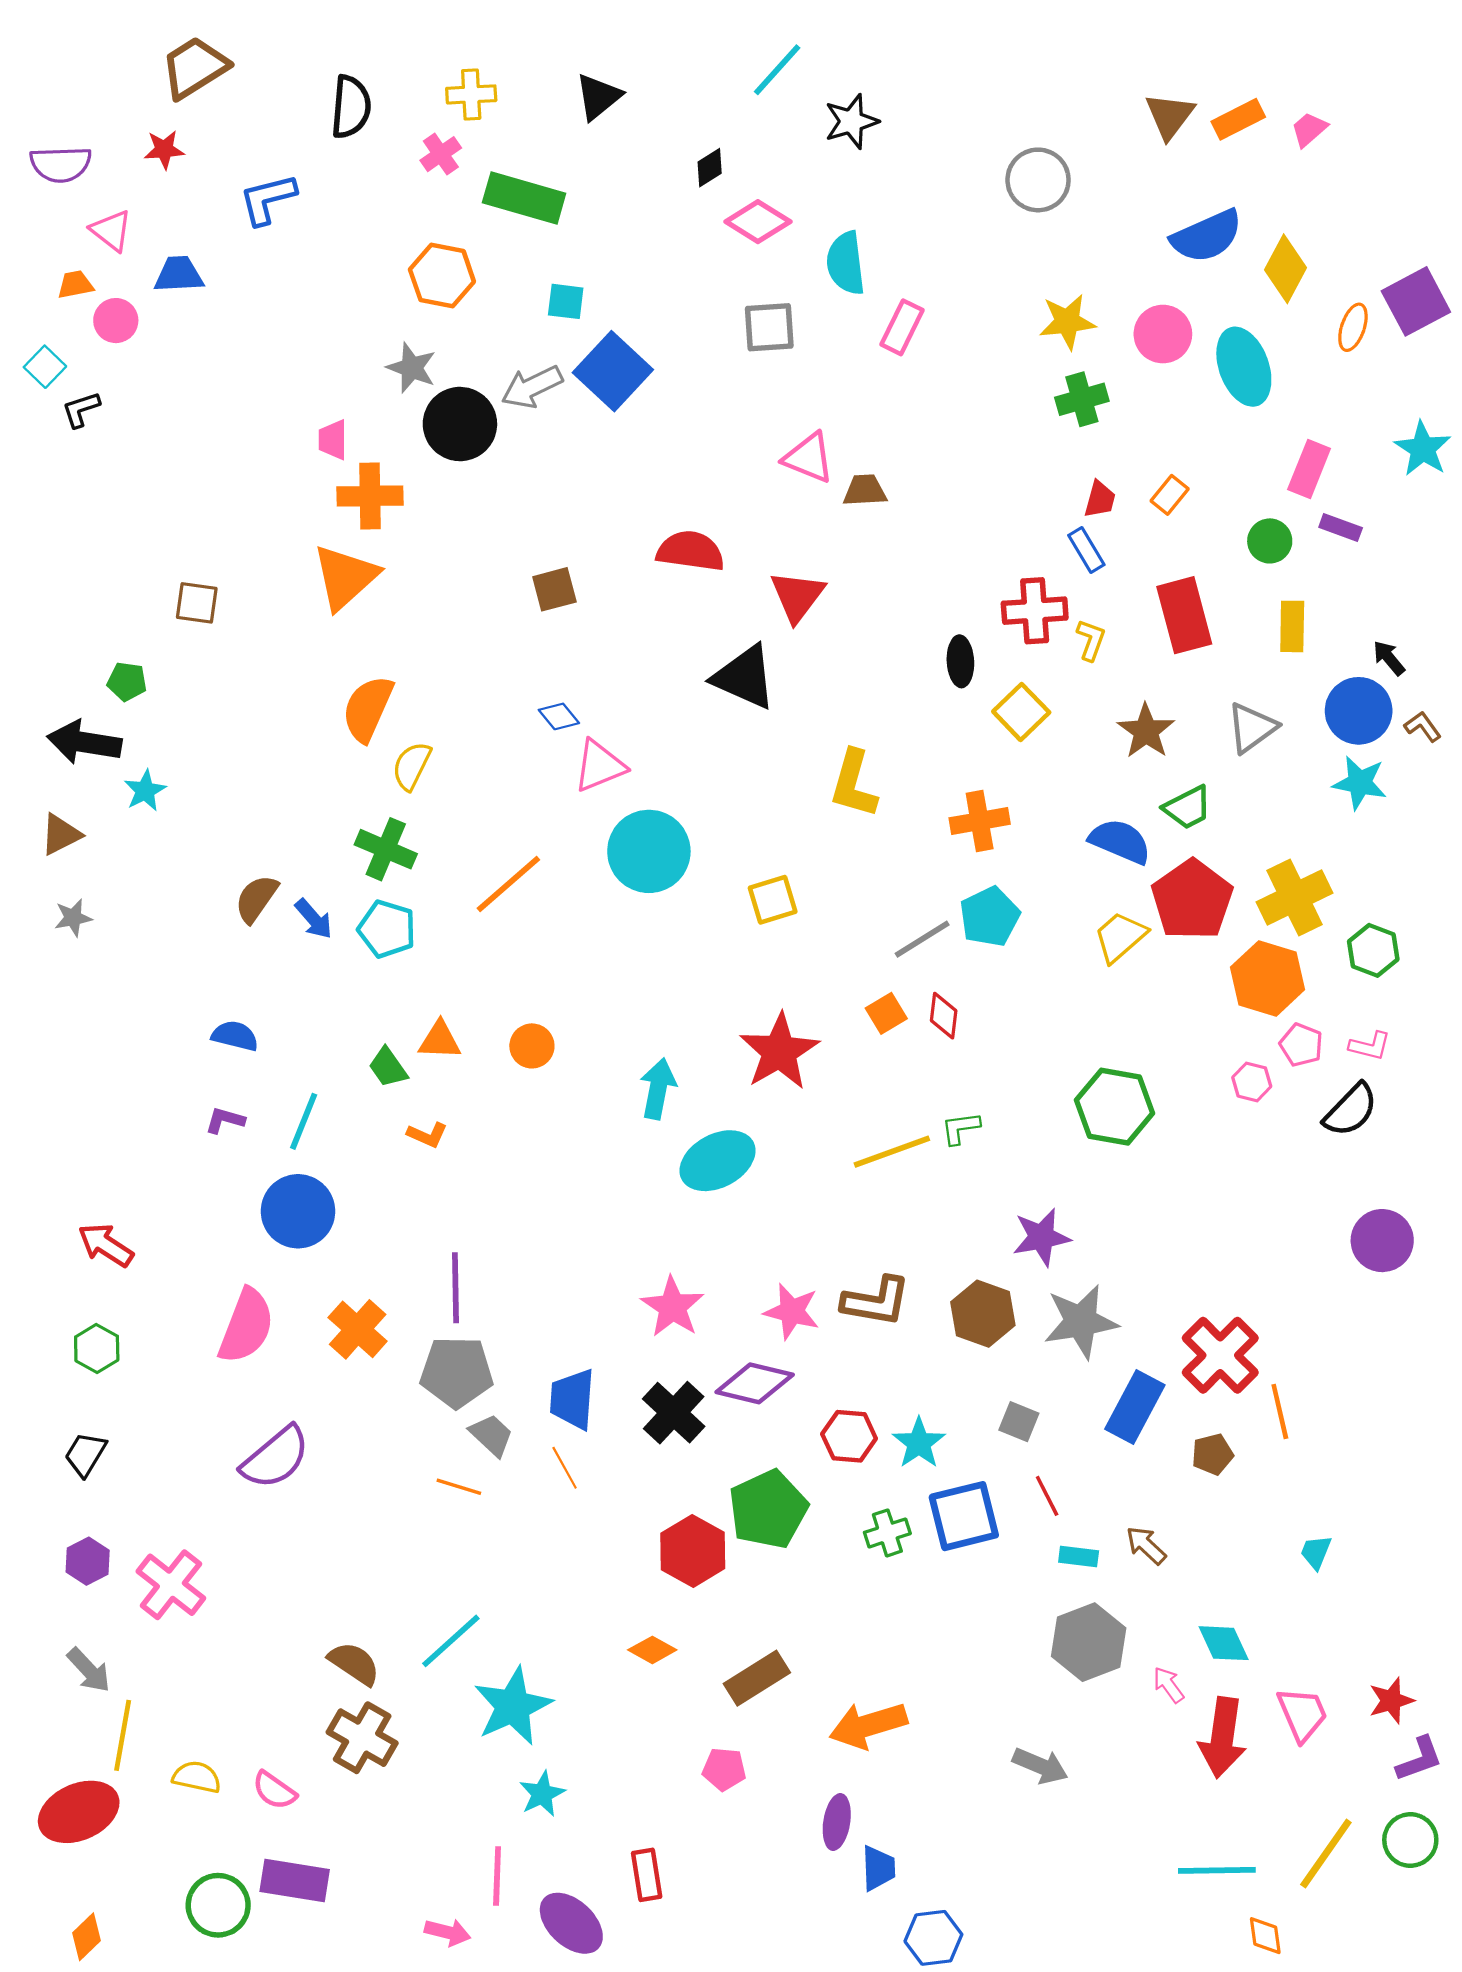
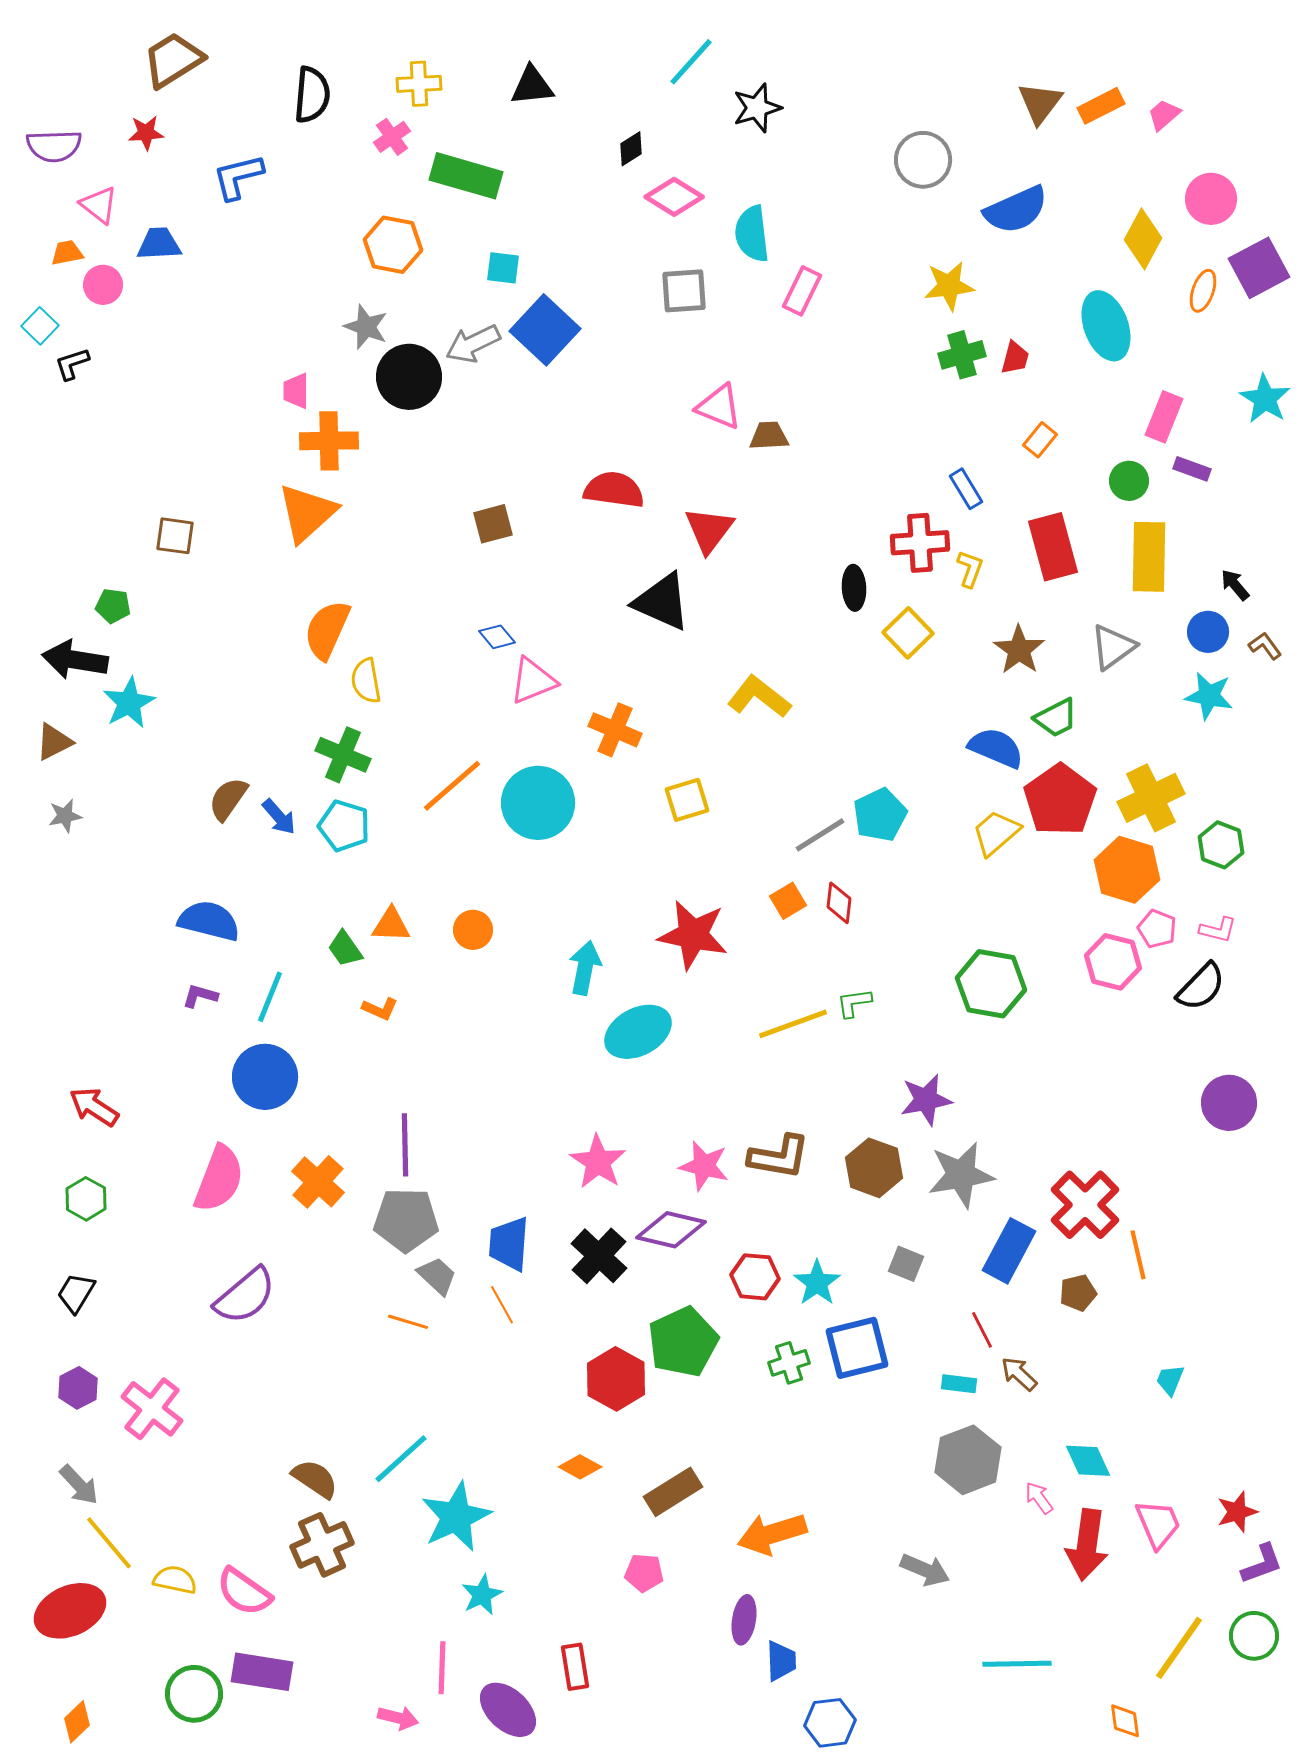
black triangle: (598, 97) -> (532, 86), turned 33
blue semicircle: (1207, 236) -> (1016, 210), moved
pink circle: (1163, 334) -> (1211, 199), moved
red trapezoid: (1100, 499) -> (1015, 358), moved
yellow rectangle: (1292, 626) -> (1149, 557), size x1.5
blue circle: (1359, 711) -> (1208, 632), size x0.7
yellow semicircle: (412, 766) -> (366, 681), turned -36
yellow L-shape: (854, 784) -> (759, 697), turned 112
cyan star: (145, 791) -> (129, 703), size x1.4
orange cross: (980, 821) -> (615, 730), moved, turned 33
cyan circle: (649, 851) -> (538, 803), moved
blue semicircle: (235, 1036) -> (209, 921), size x1.5
red star: (779, 1052) -> (693, 935), turned -30
pink hexagon: (1252, 1082) -> (1113, 962), size x1.6
red line: (1047, 1496) -> (982, 1330), moved
yellow line: (123, 1735) -> (109, 1543), turned -50
brown cross: (362, 1738) -> (322, 1545), turned 36
pink semicircle: (274, 1791) -> (244, 1592), size x1.4
cyan line: (1217, 1870) -> (1017, 1664), moved

